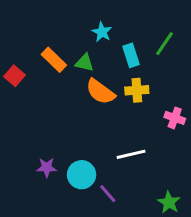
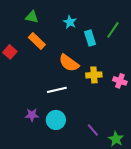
green triangle: (84, 63) -> (32, 17), moved
yellow cross: (137, 90) -> (94, 75), moved
white line: (131, 154) -> (57, 90), moved
purple line: (108, 194) -> (93, 130), moved

